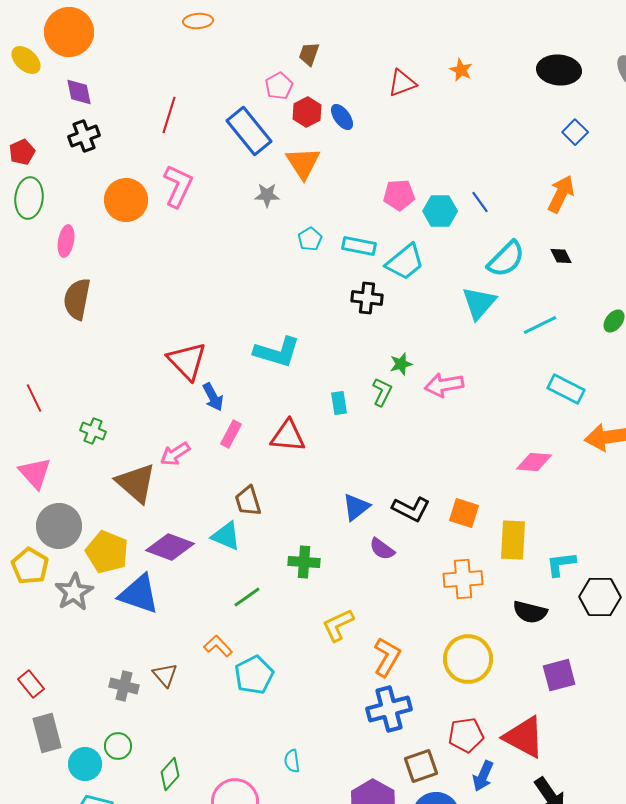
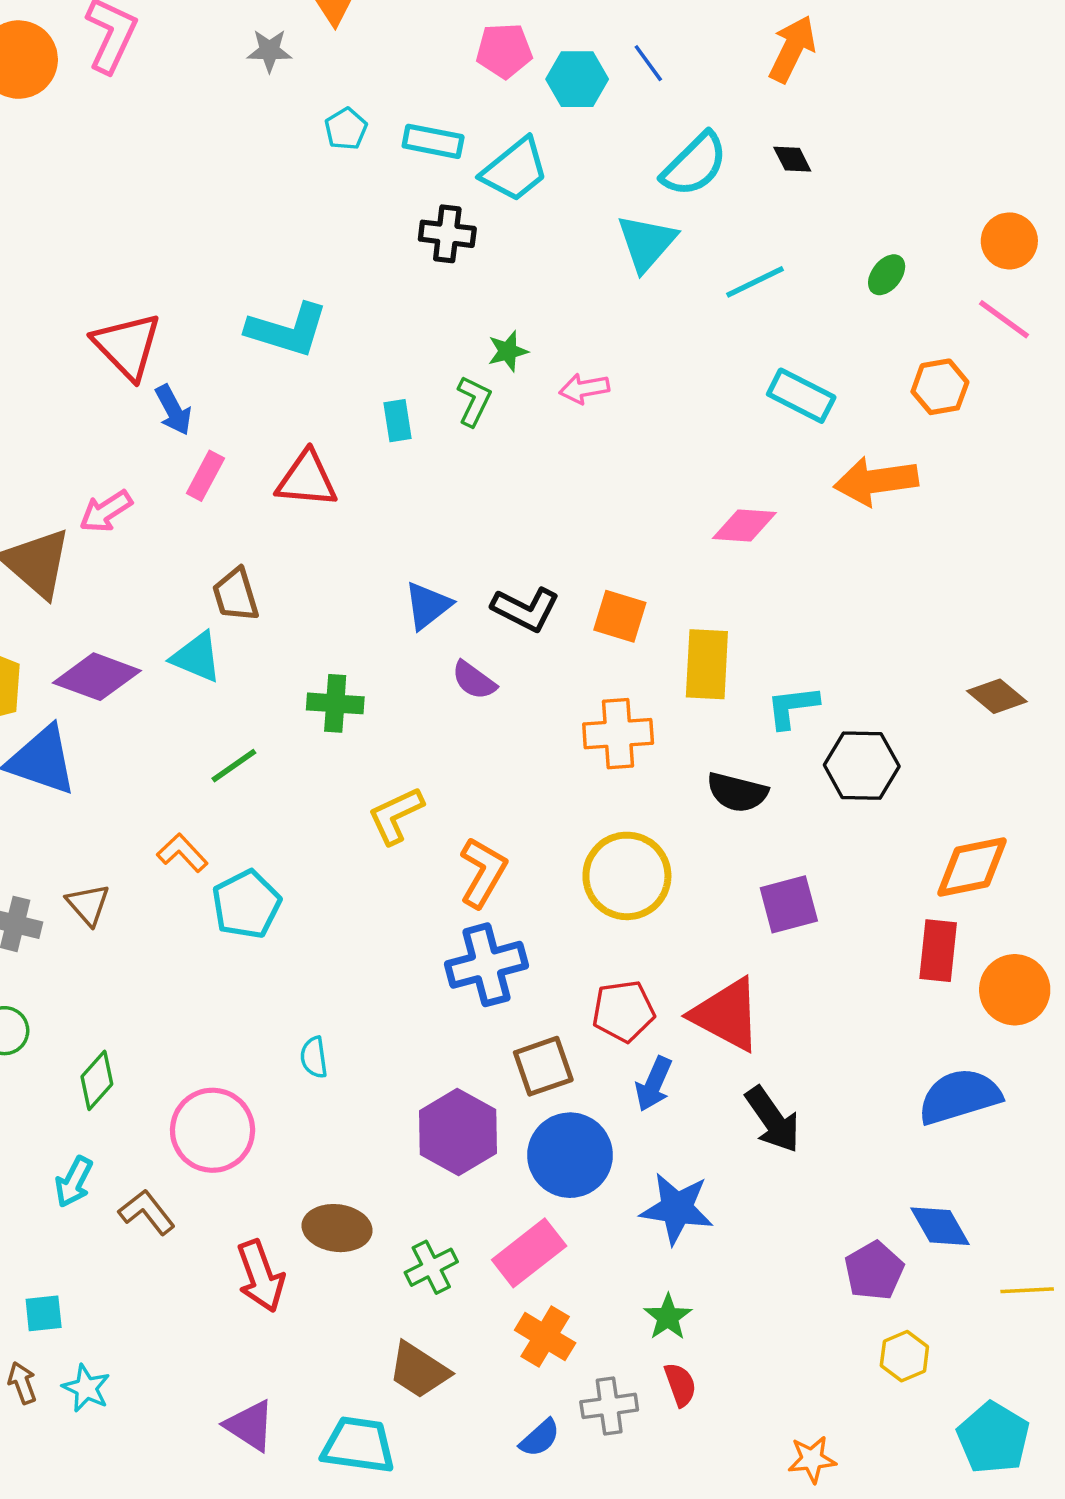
pink arrow: (444, 385) -> (584, 389), size x0.7

